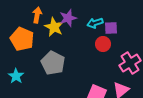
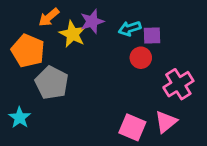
orange arrow: (37, 15) -> (49, 17), turned -140
gray pentagon: (53, 63) -> (52, 83), moved
cyan star: (16, 76) -> (20, 118), moved

